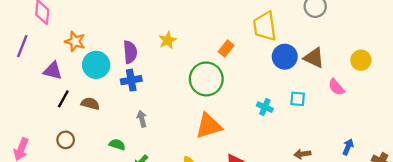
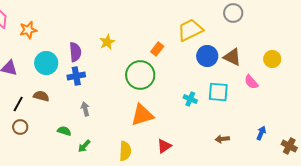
yellow trapezoid: (265, 26) -> (190, 30), turned 72
orange star: (75, 41) -> (28, 30), moved, turned -30
black line: (63, 99) -> (18, 104), moved
cyan square: (298, 99) -> (218, 92), size x1.5

